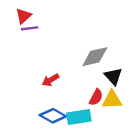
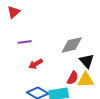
purple line: (30, 28) -> (25, 42), moved

